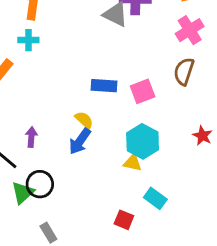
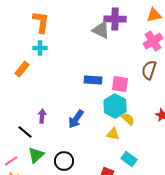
pink square: (143, 91) -> (120, 84), turned 30
yellow semicircle: (84, 120) -> (128, 119), moved
cyan hexagon: (143, 141) -> (115, 106), moved
black circle: (40, 184) -> (64, 161), moved

